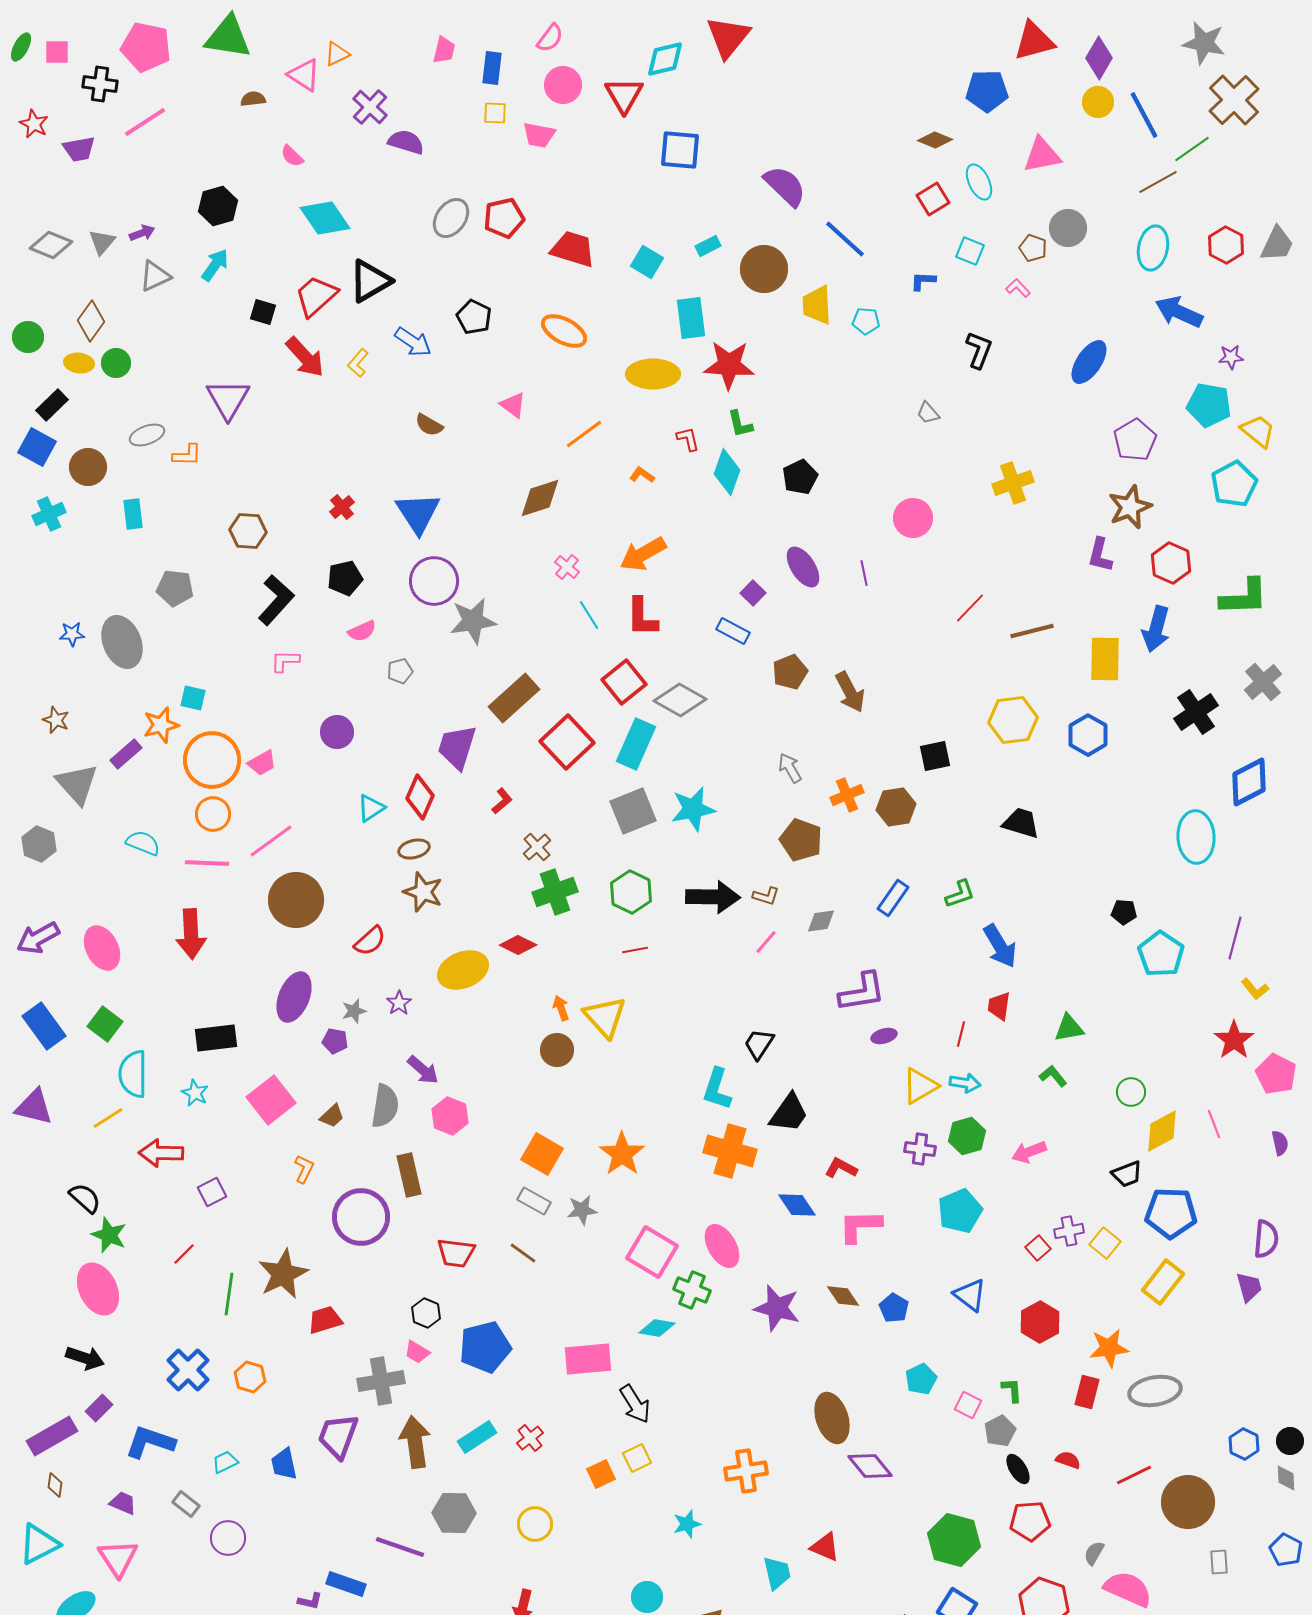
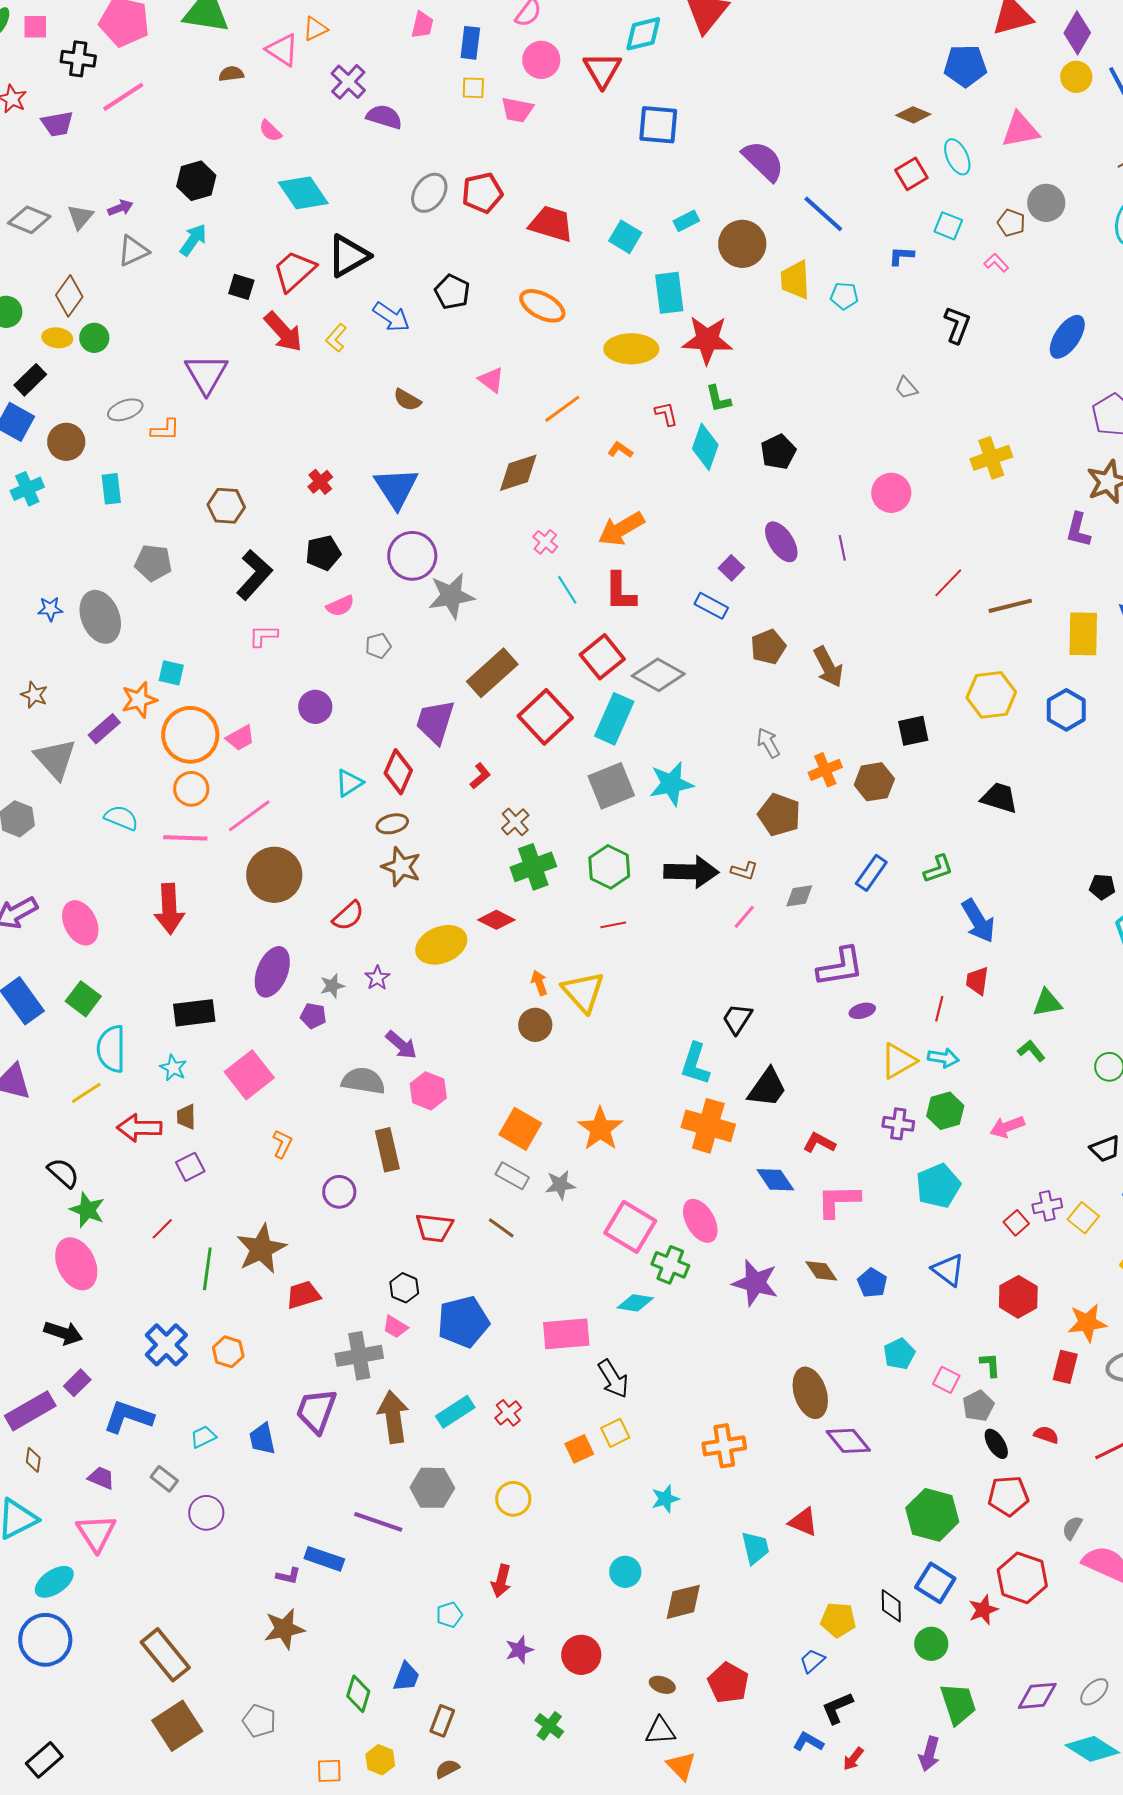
gray semicircle: (385, 1106) -> (363, 1081), turned -90
brown trapezoid: (332, 1116) -> (186, 1117), moved, turned 132
purple circle: (361, 1217) -> (339, 1192), size x0.6

